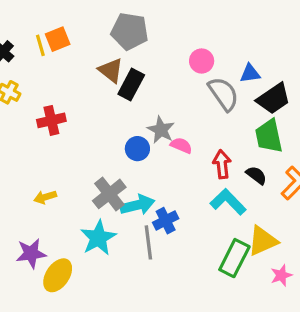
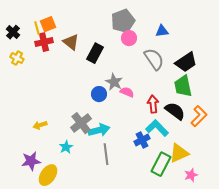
gray pentagon: (130, 31) -> (123, 21), moved, turned -30
pink circle: (202, 61) -> (129, 38), moved
brown triangle: (111, 70) -> (71, 42), moved
blue triangle: (250, 74) -> (162, 31), moved
red cross: (51, 120) -> (44, 42), moved
black semicircle: (256, 175) -> (175, 111), size x1.5
blue cross: (166, 221) -> (142, 140), moved
cyan star: (98, 238) -> (66, 147), moved, size x0.6

